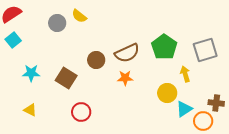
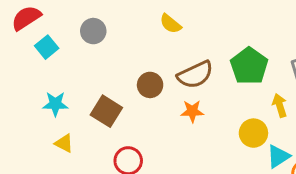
yellow semicircle: (79, 16) -> (170, 24), moved
cyan square: (13, 40) -> (47, 47), moved
yellow triangle: (30, 110) -> (64, 143), moved

